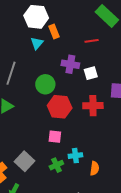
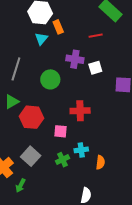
red cross: (93, 106) -> (80, 111), moved
red hexagon: (60, 107) -> (32, 117), moved

